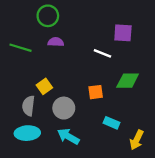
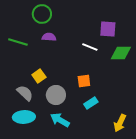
green diamond: (128, 81) -> (121, 53), moved
gray semicircle: (28, 106) -> (25, 93), turned 126
cyan rectangle: (112, 123) -> (91, 103), moved, turned -56

